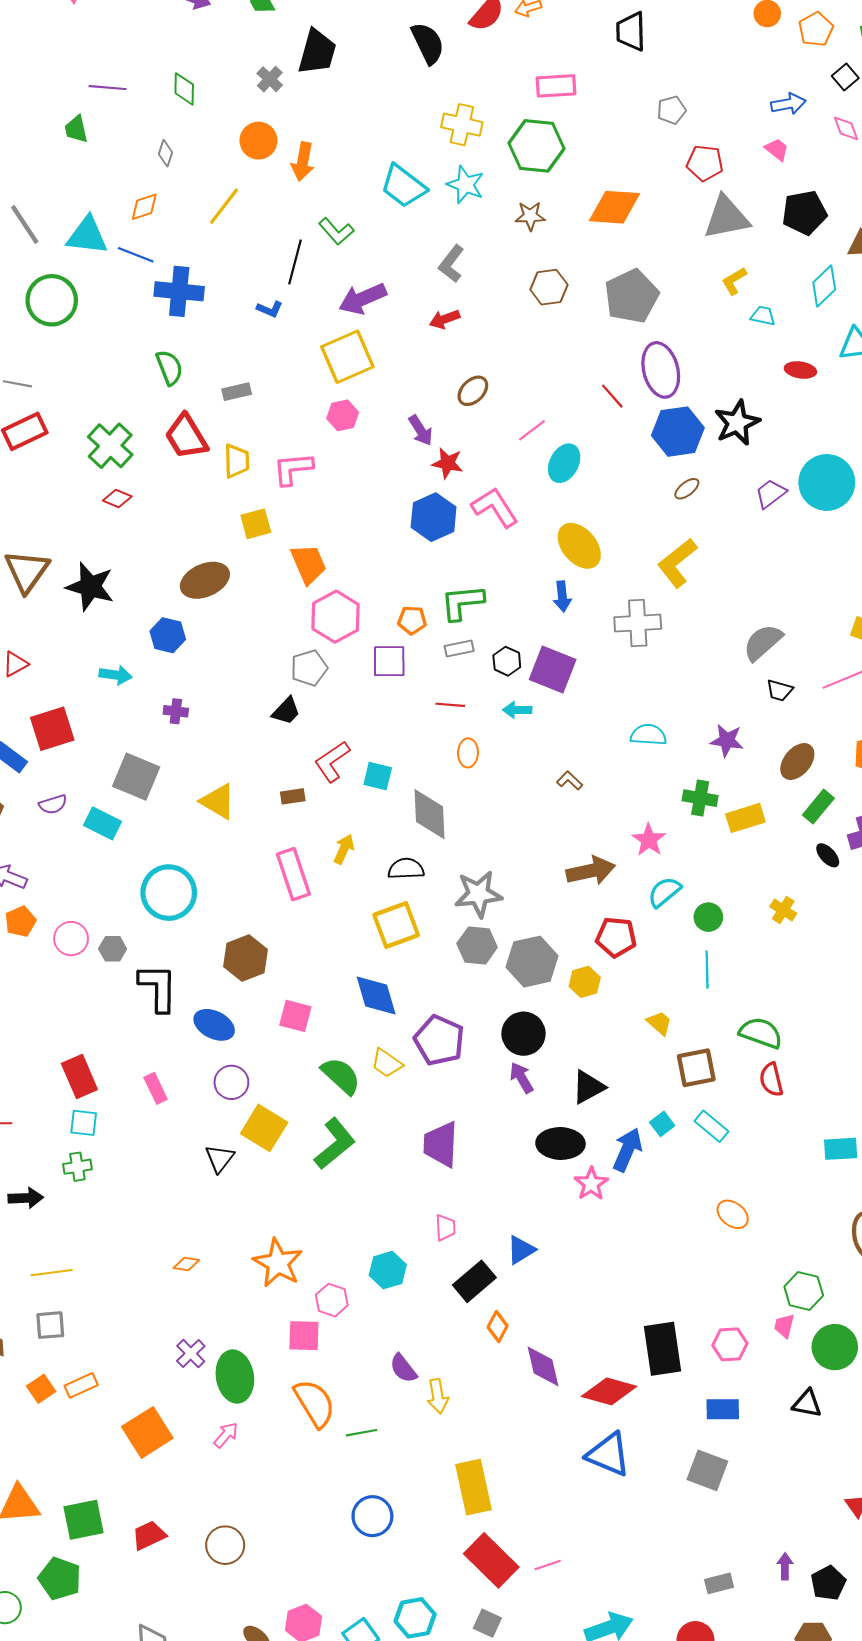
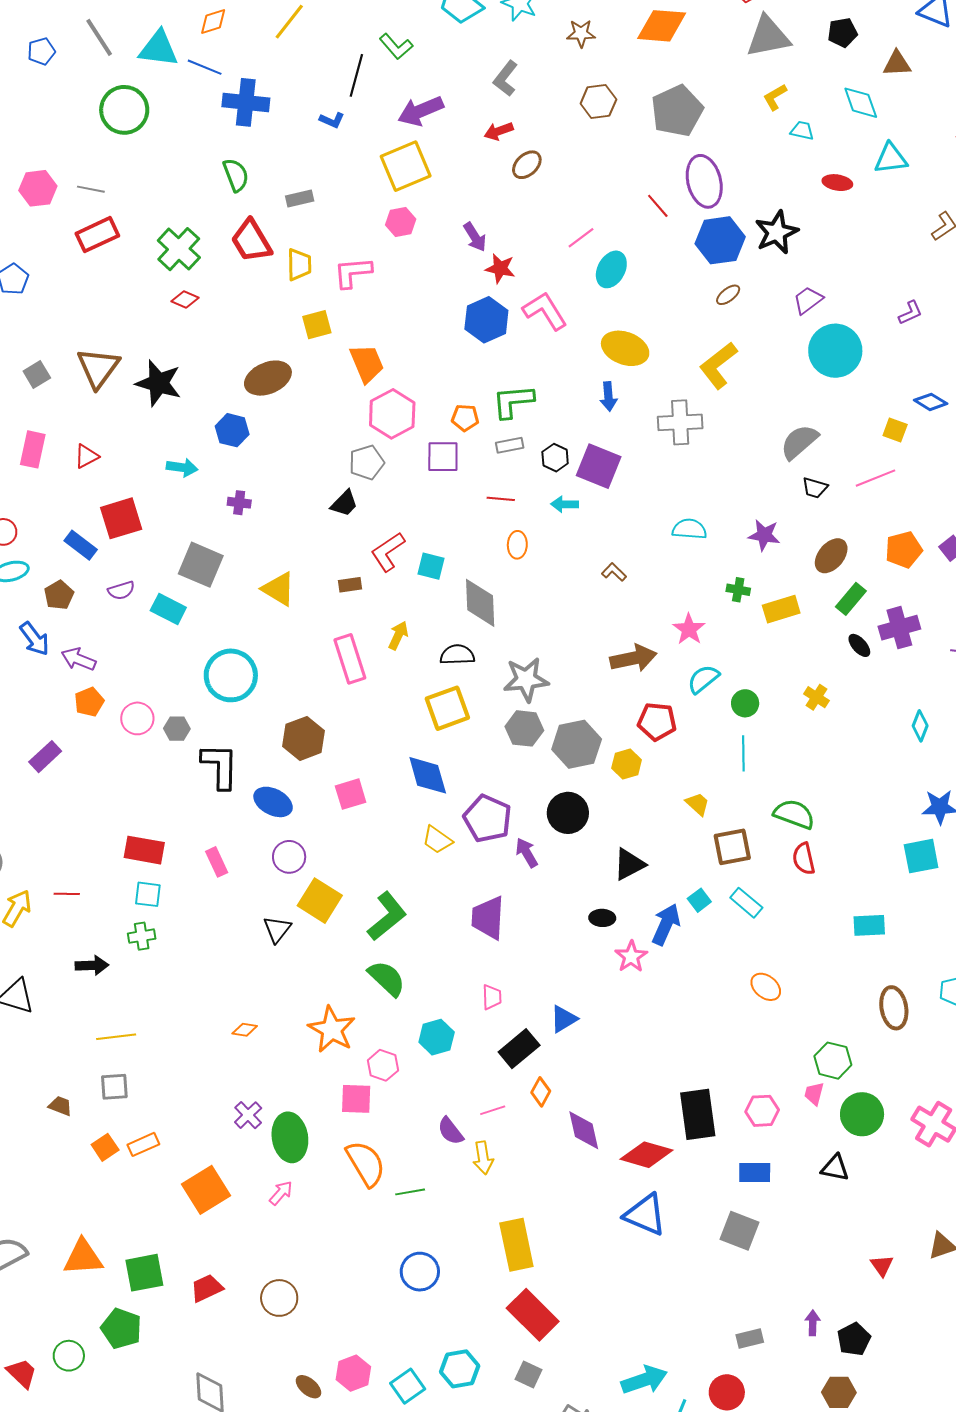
black pentagon: (804, 213) -> (842, 33), size x0.7
cyan diamond: (824, 286) -> (861, 103), turned -66
brown ellipse: (473, 391) -> (527, 165), moved
cyan circle: (827, 482) -> (835, 351), moved
yellow ellipse: (579, 546) -> (625, 348), turned -30
green cross: (700, 798) -> (738, 590), size x0.7
pink square: (295, 1016) -> (351, 794), turned -32
red rectangle: (79, 1076) -> (144, 850), turned -57
green semicircle: (341, 1076) -> (387, 978), moved
purple arrow: (521, 1078) -> (527, 853), moved
black ellipse: (561, 1143) -> (602, 918), size x0.6
pink line: (548, 1565) -> (493, 1110), moved

